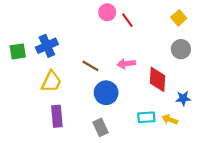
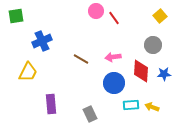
gray circle: (181, 49) -> (153, 45), moved
green square: (18, 51) -> (16, 16), moved
yellow trapezoid: (51, 82) -> (28, 72), moved
blue circle: (106, 93) -> (114, 83), moved
blue star: (183, 98) -> (164, 74), moved

